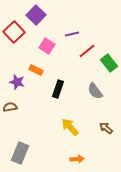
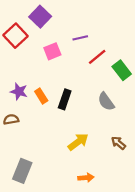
pink square: (47, 46) -> (52, 51), turned 35
orange rectangle: (36, 70) -> (41, 96), moved, turned 32
yellow arrow: (70, 127) -> (78, 142), turned 96

